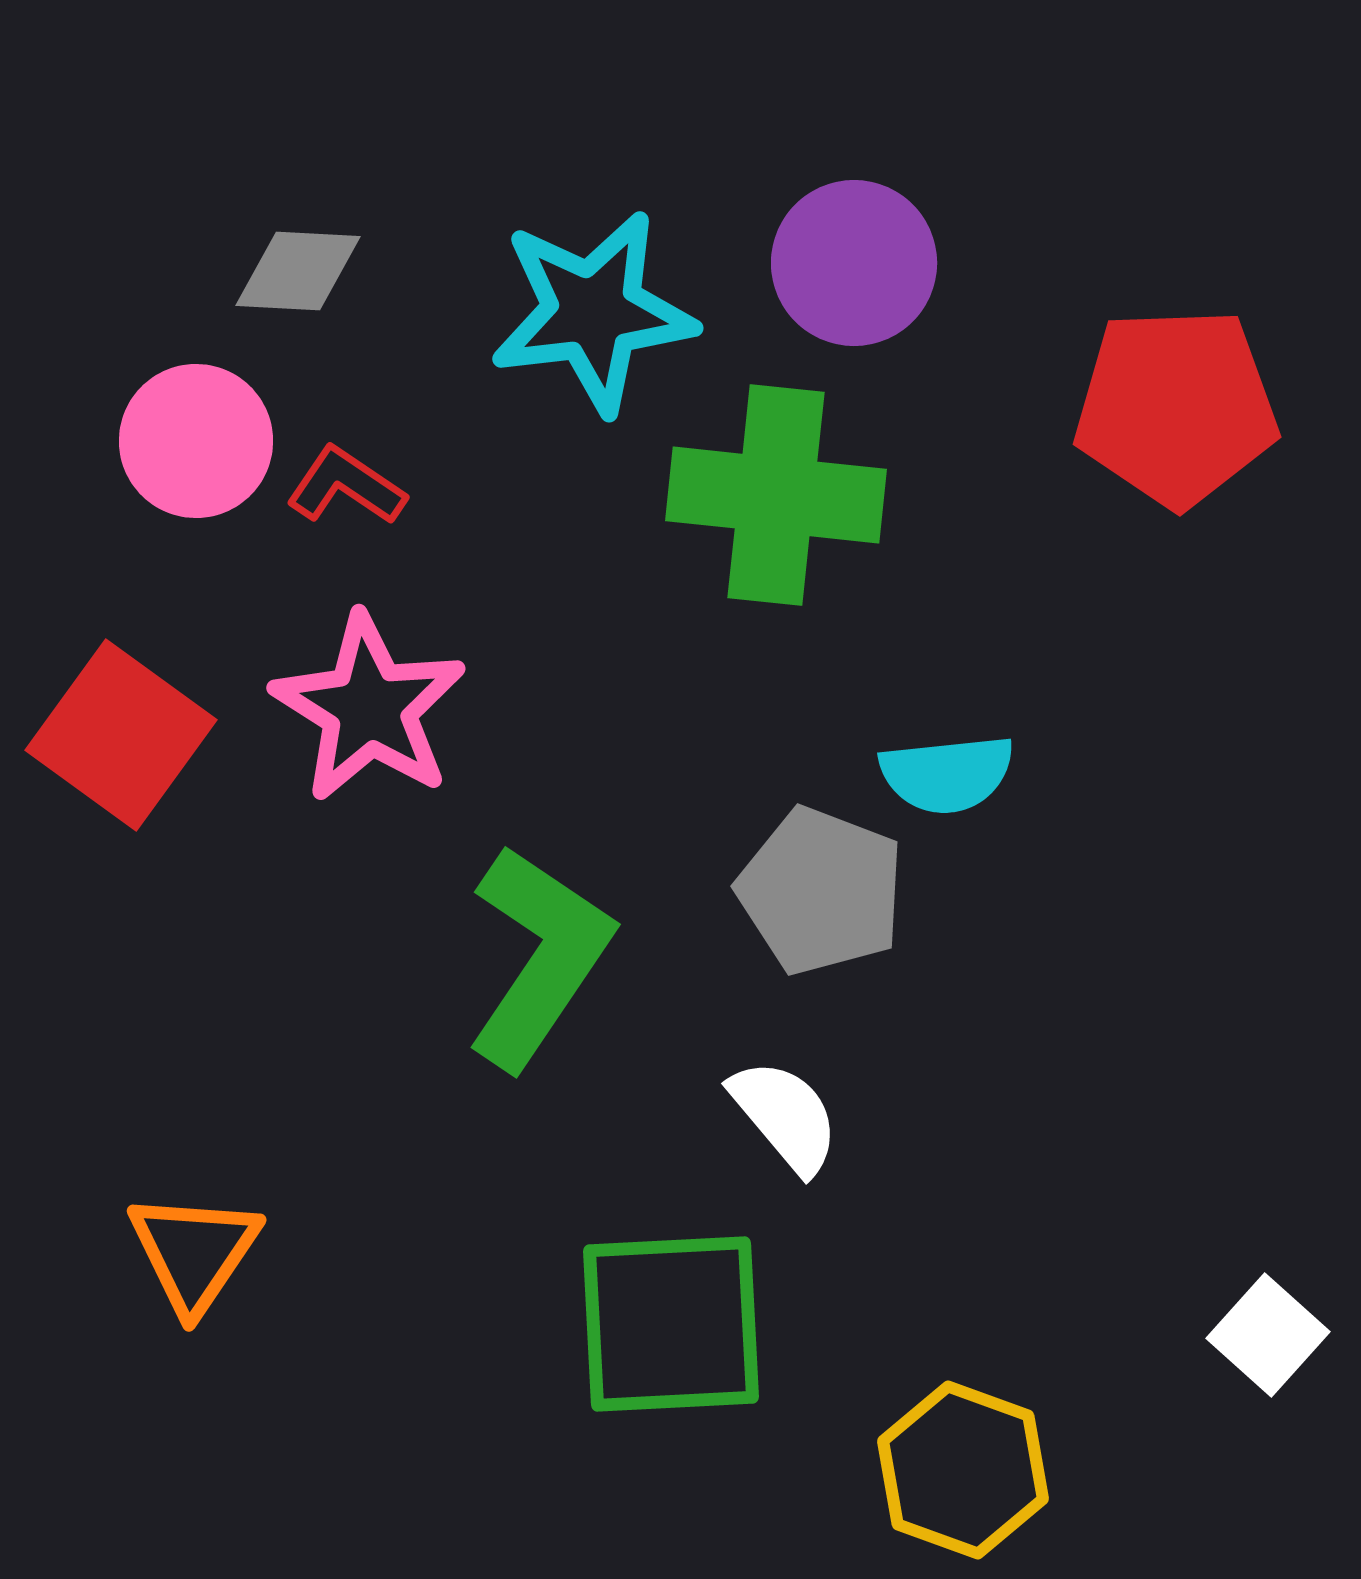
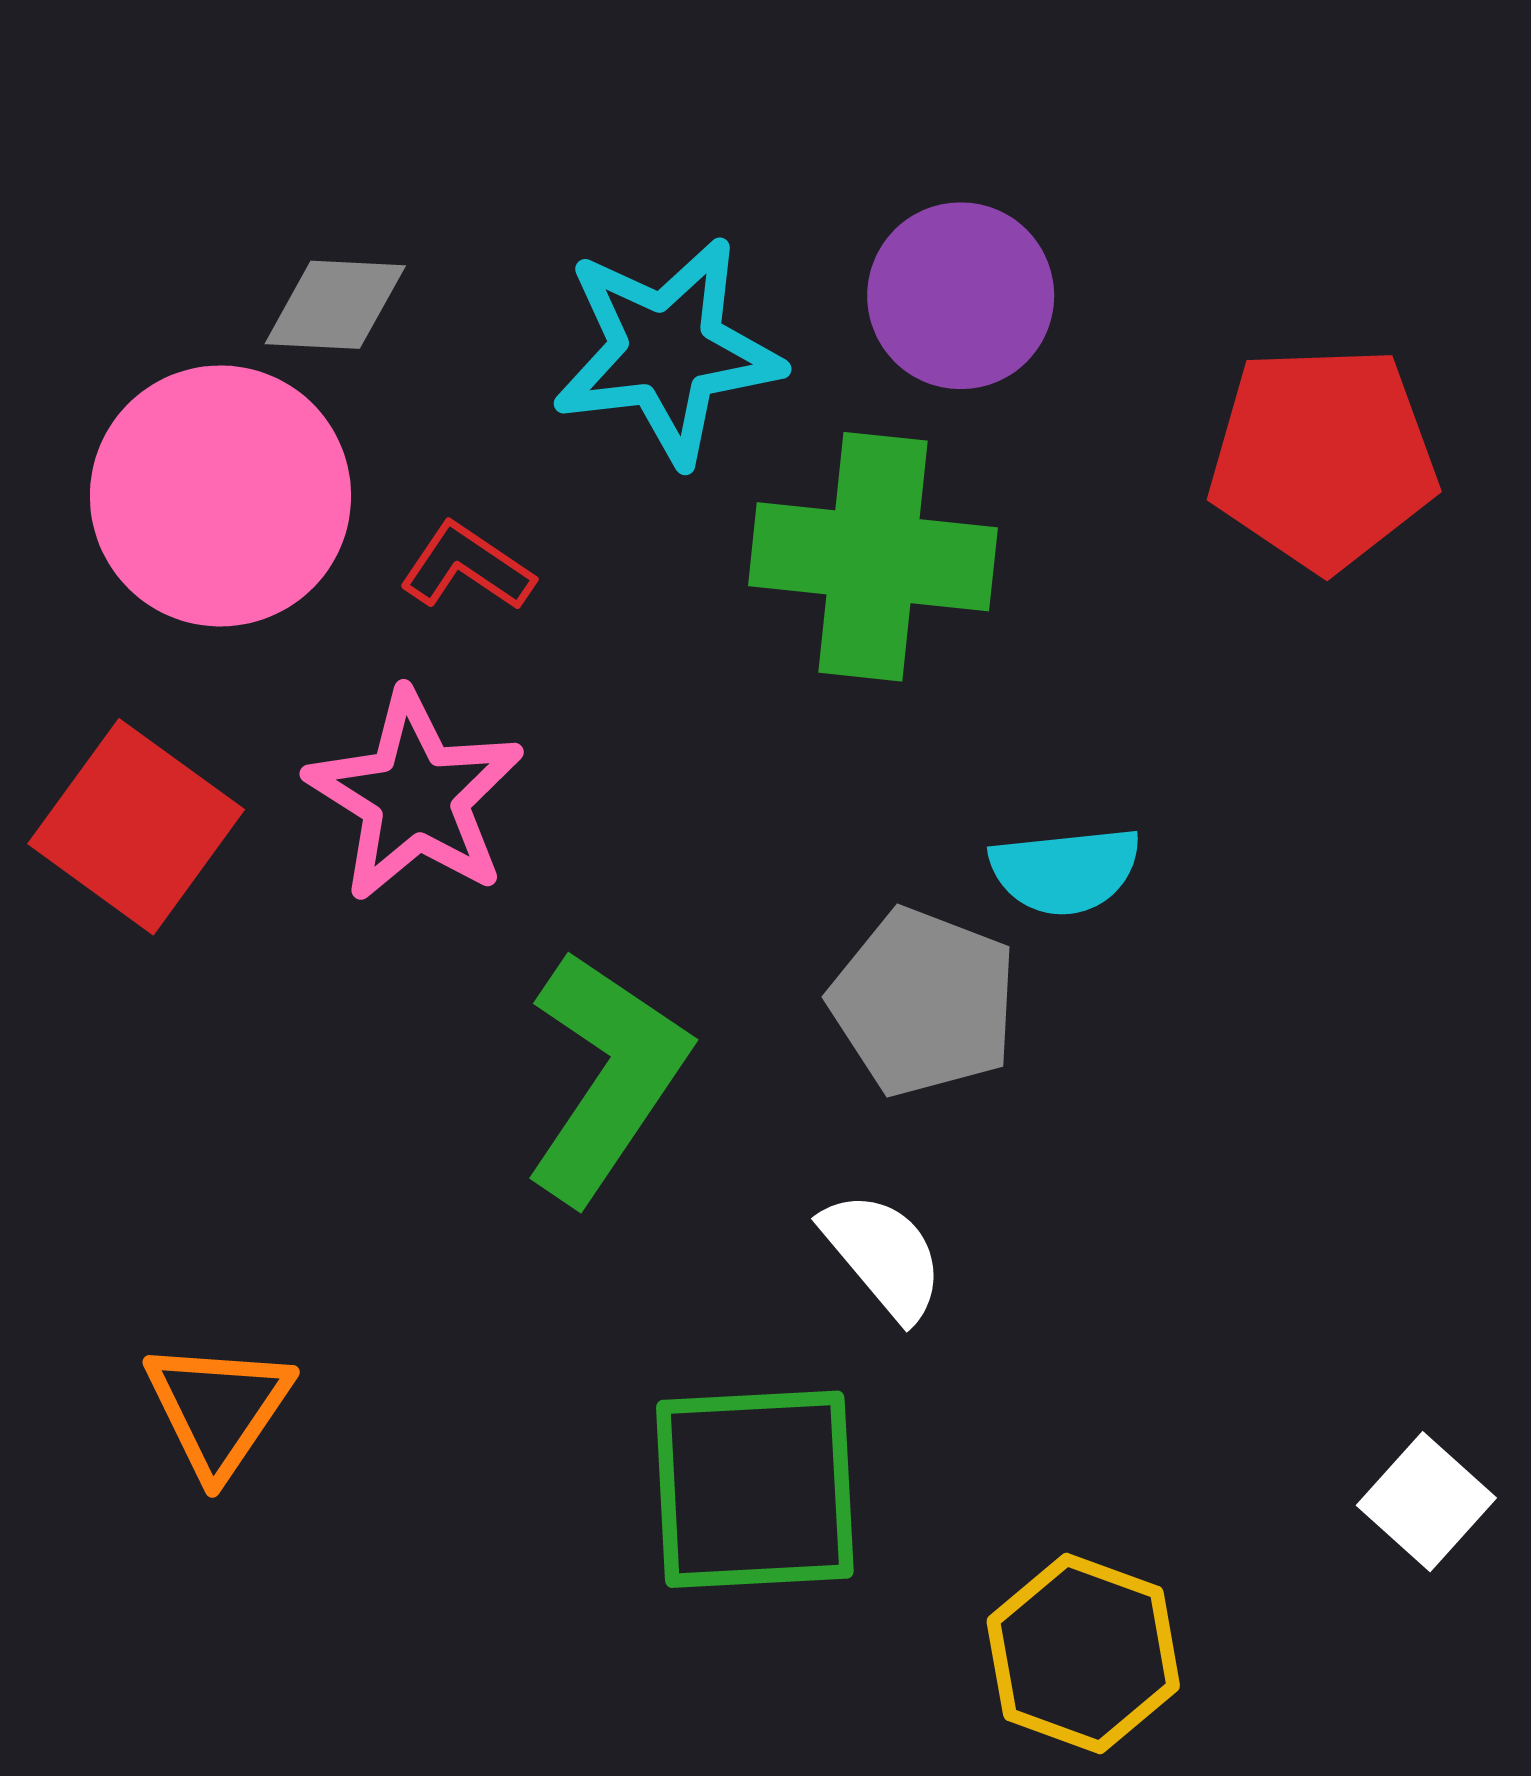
pink circle: (196, 441) -> (220, 496), size x1.5
red L-shape: (346, 486) -> (467, 567), moved

